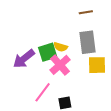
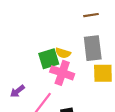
purple arrow: (24, 59) -> (17, 91), moved, size x0.6
pink cross: (60, 65) -> (62, 73), turned -30

